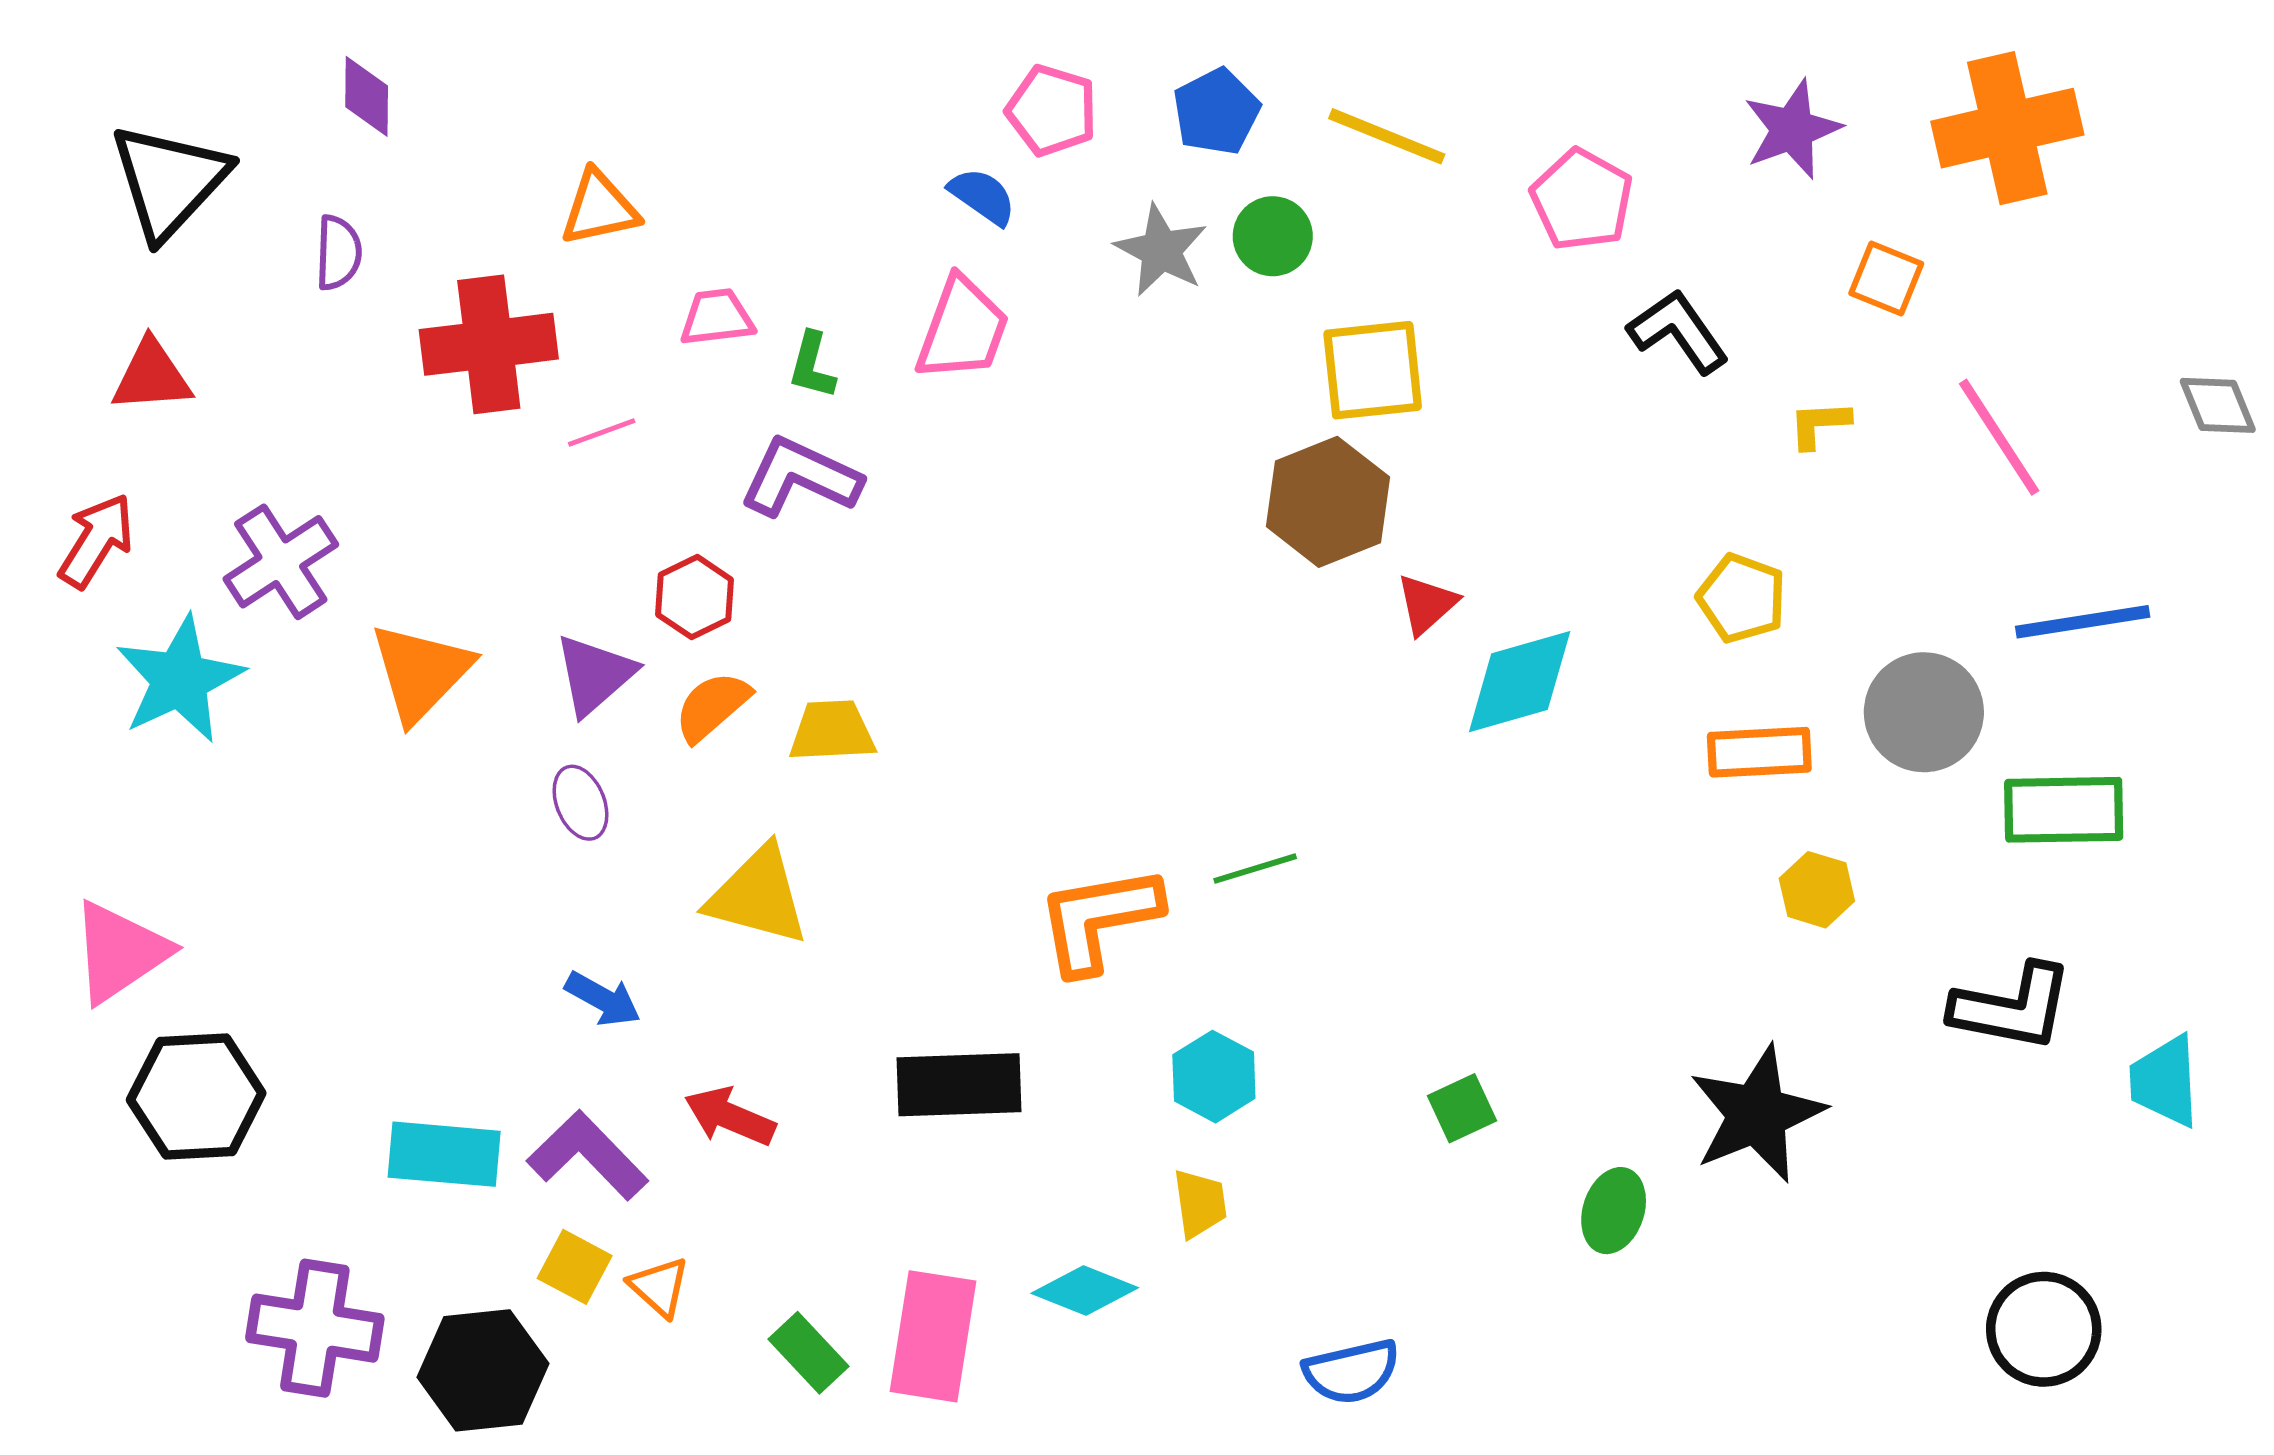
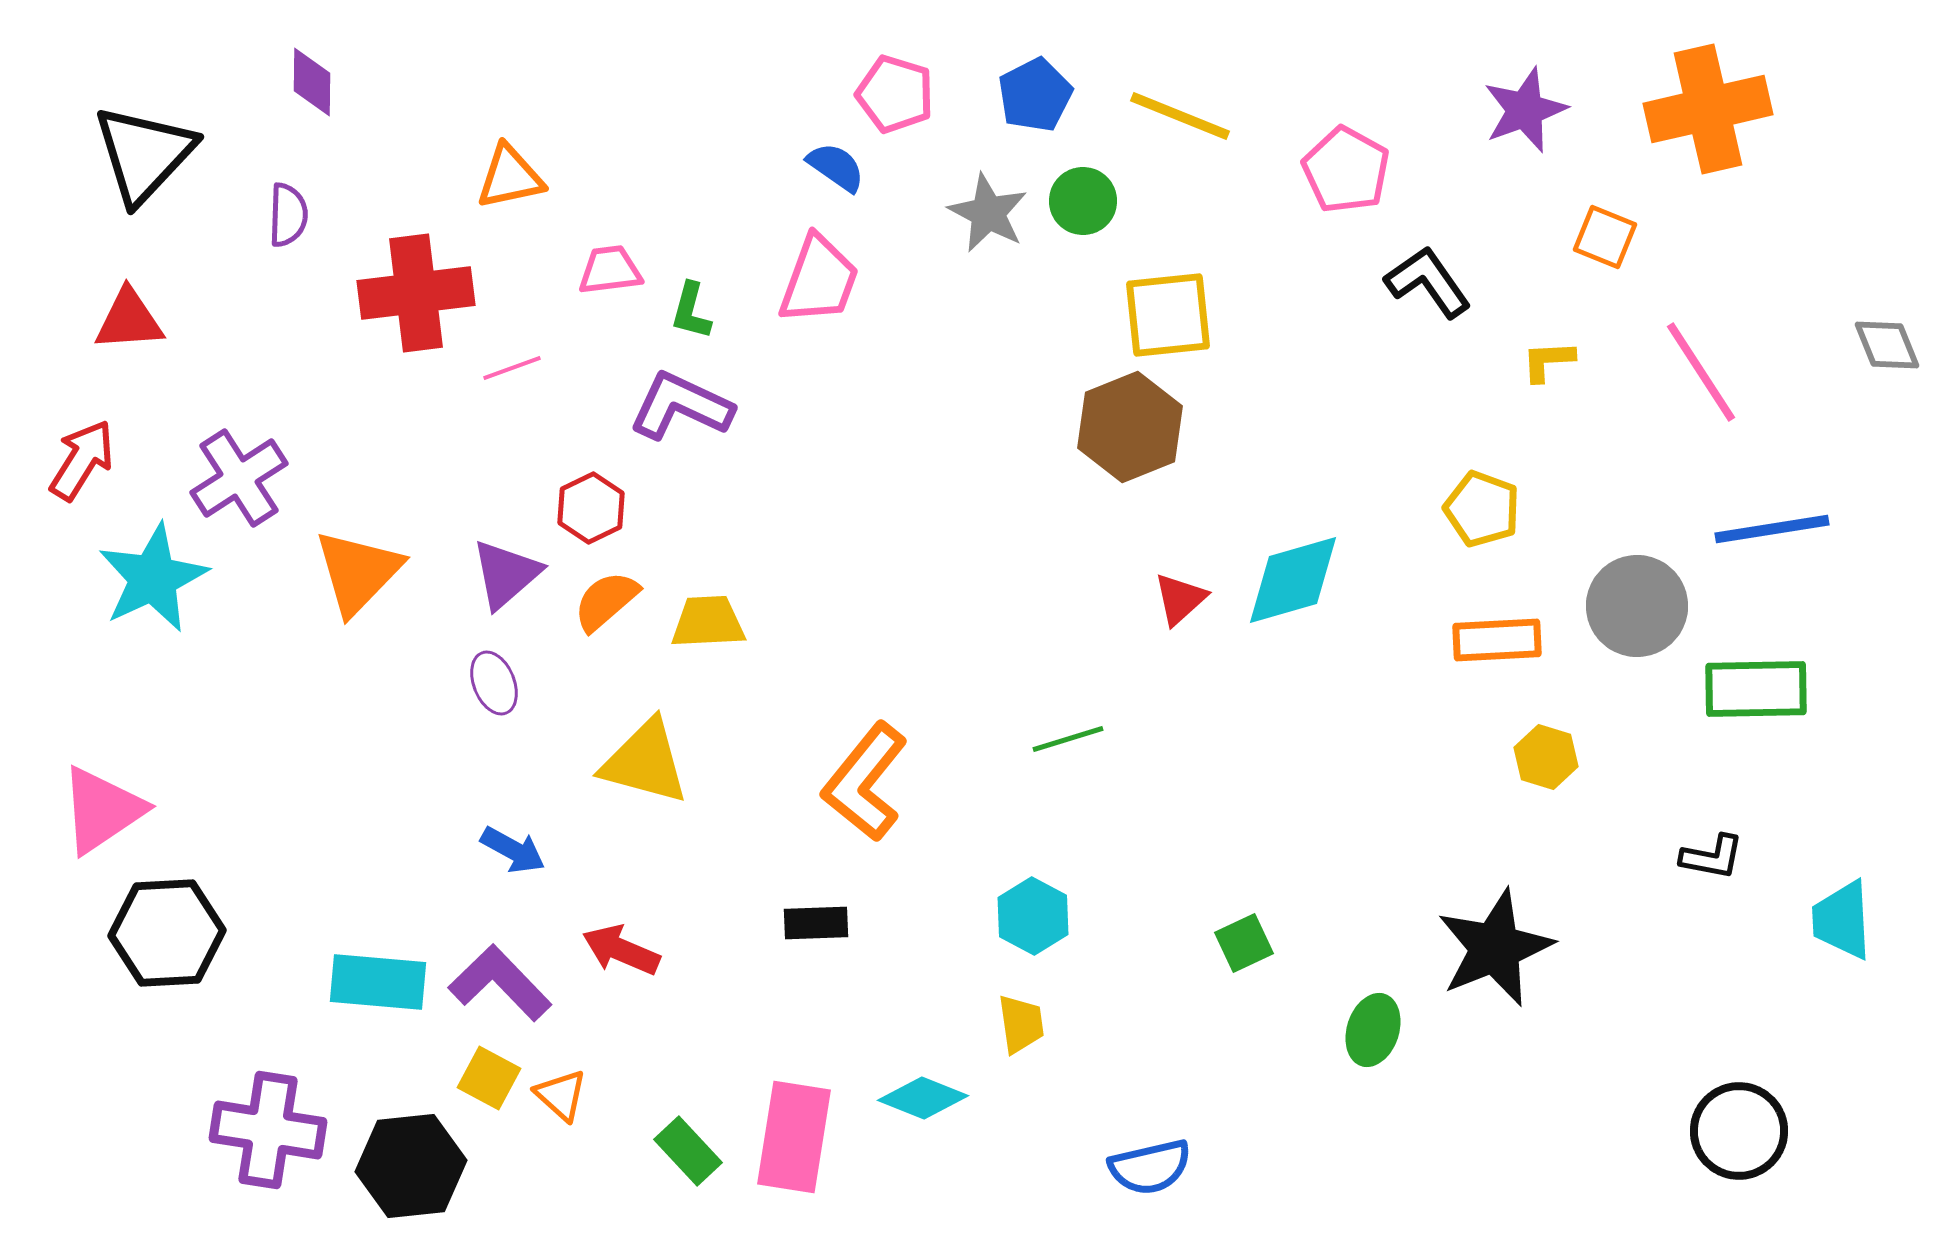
red triangle: (1427, 604) -> (1180, 599), moved
orange L-shape: (1099, 919) -> (865, 782), moved, turned -41
black L-shape: (2012, 1007) -> (1712, 857), size x0.6
black rectangle: (959, 1085) -> (816, 923), size x0.6

